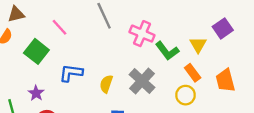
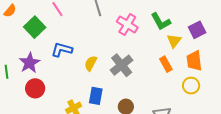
green L-shape: (167, 51) -> (161, 21), moved
orange trapezoid: (225, 80) -> (194, 61), moved
purple star: (36, 93) -> (29, 63), size x1.5
yellow circle: (186, 95) -> (191, 86), moved

